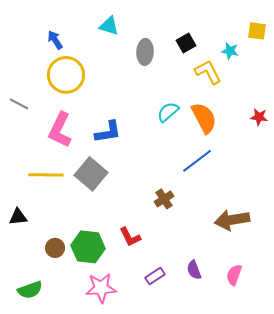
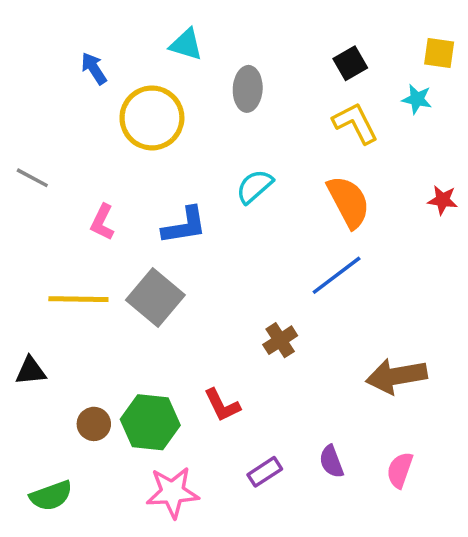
black square: (186, 43) -> (350, 63), moved
cyan star: (230, 51) -> (417, 99), moved
yellow circle: (66, 75) -> (152, 118), moved
cyan semicircle: (168, 112) -> (255, 186), moved
pink L-shape: (60, 130) -> (102, 222), size x0.6

